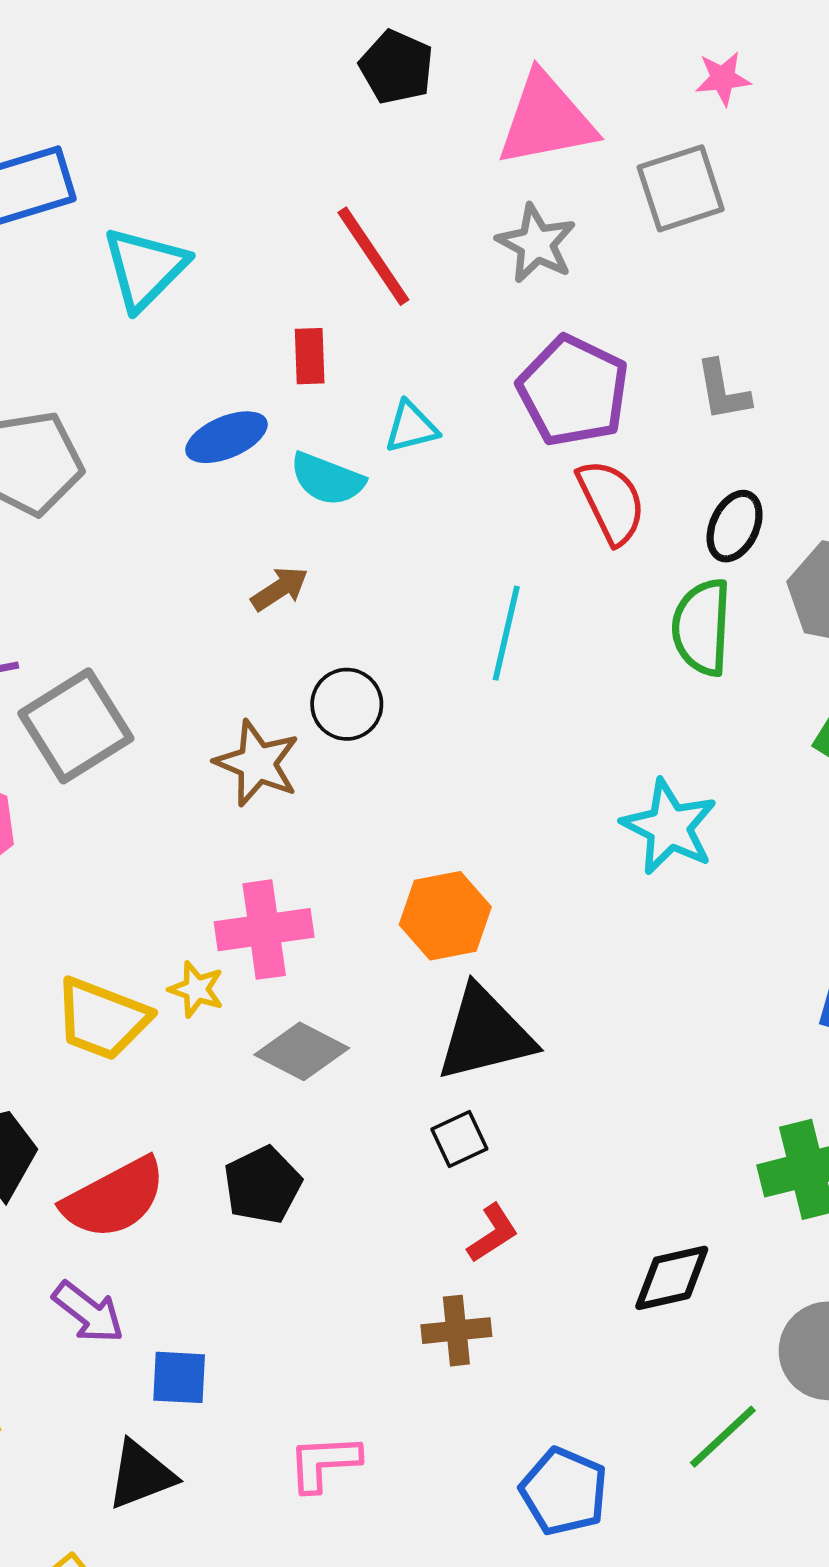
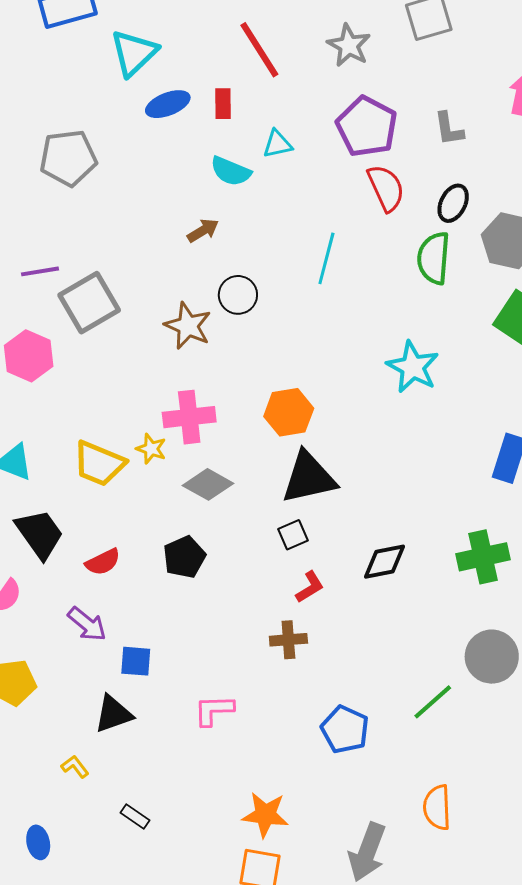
blue ellipse: (227, 437) -> (168, 104), moved
red semicircle: (114, 1198) -> (103, 562), size x0.6
black diamond: (672, 1278) -> (384, 562), moved

